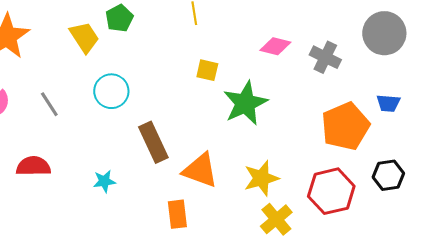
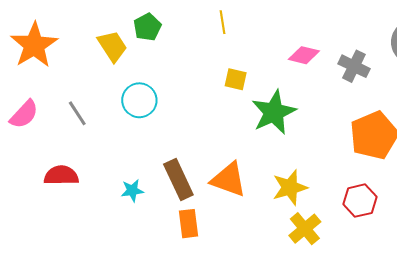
brown rectangle: (153, 142) -> (178, 179), moved
red hexagon: (331, 191) -> (360, 201), size x0.7
orange rectangle: (177, 214) -> (189, 224), moved

